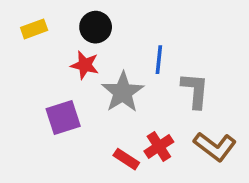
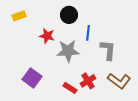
black circle: (96, 27) -> (69, 15), moved
gray star: (123, 92) -> (68, 51), turned 30
purple square: (63, 118) -> (32, 78), moved, turned -36

